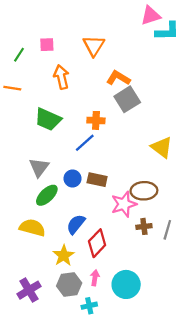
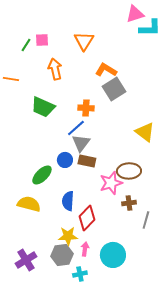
green line: (19, 55) -> (26, 45), moved
gray triangle: (39, 167) -> (81, 143), moved
blue semicircle: (76, 224) -> (68, 201), turned -36
gray line: (167, 230) -> (146, 220), moved
yellow star: (64, 255) -> (68, 236), moved, turned 30

